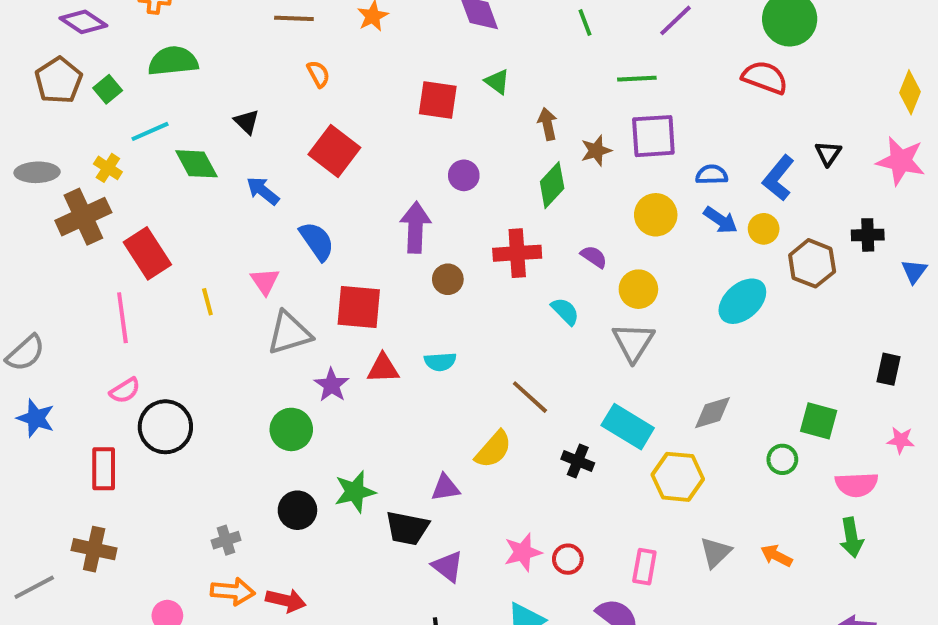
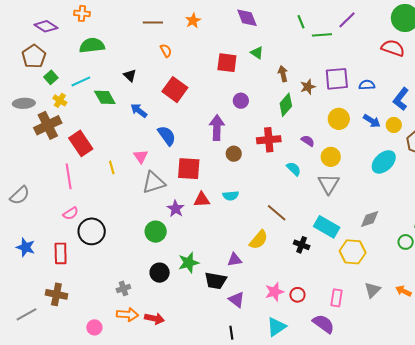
green line: (637, 79) -> (322, 35), moved
green square: (108, 89) -> (51, 77), moved
blue semicircle: (712, 175) -> (367, 85), moved
blue star: (36, 418) -> (26, 247), moved

